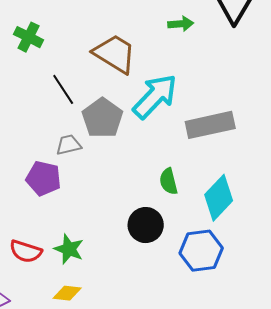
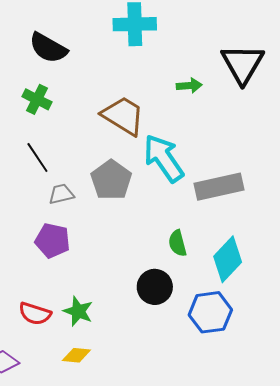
black line: (63, 89) -> (37, 157), moved
cyan arrow: (155, 96) -> (164, 158), turned -78
gray trapezoid: (69, 145) -> (61, 194), moved

